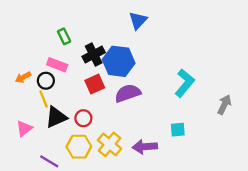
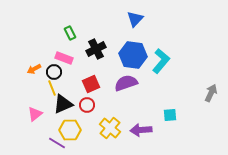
blue hexagon: (119, 61) -> (133, 55), moved
cyan L-shape: (185, 83) -> (161, 61), moved
red square: (95, 84) -> (91, 84), moved
yellow hexagon: (79, 147) -> (70, 130), moved

